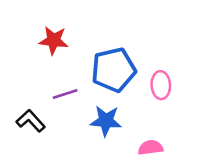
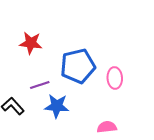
blue star: (106, 121) -> (57, 106), moved

